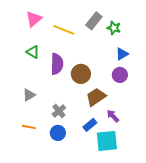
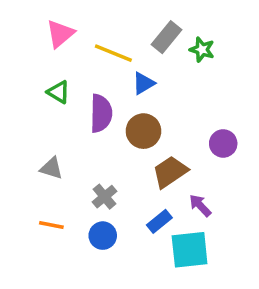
blue triangle: (122, 54) -> (143, 83), moved
purple circle: (120, 75) -> (223, 143), moved
gray triangle: (29, 95) -> (51, 168), turned 48

